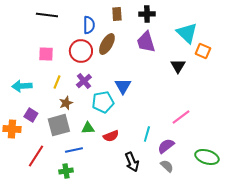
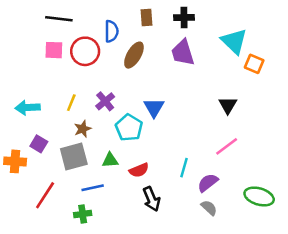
red circle: (81, 51) -> (85, 51), moved
pink square: (46, 54) -> (54, 50), moved
black triangle: (178, 66) -> (228, 105), moved
cyan pentagon: (103, 102) -> (129, 128), turned -30
black arrow: (132, 162) -> (151, 199), moved

